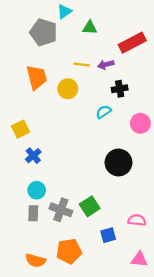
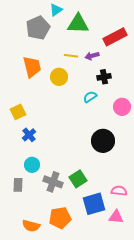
green triangle: (90, 28) -> (78, 24), size x1.6
gray pentagon: (44, 32) -> (38, 28), turned 30
gray rectangle: (33, 213) -> (18, 185), moved
blue square: (108, 235) -> (94, 204), size x1.6
pink triangle: (139, 259) -> (116, 217), moved

